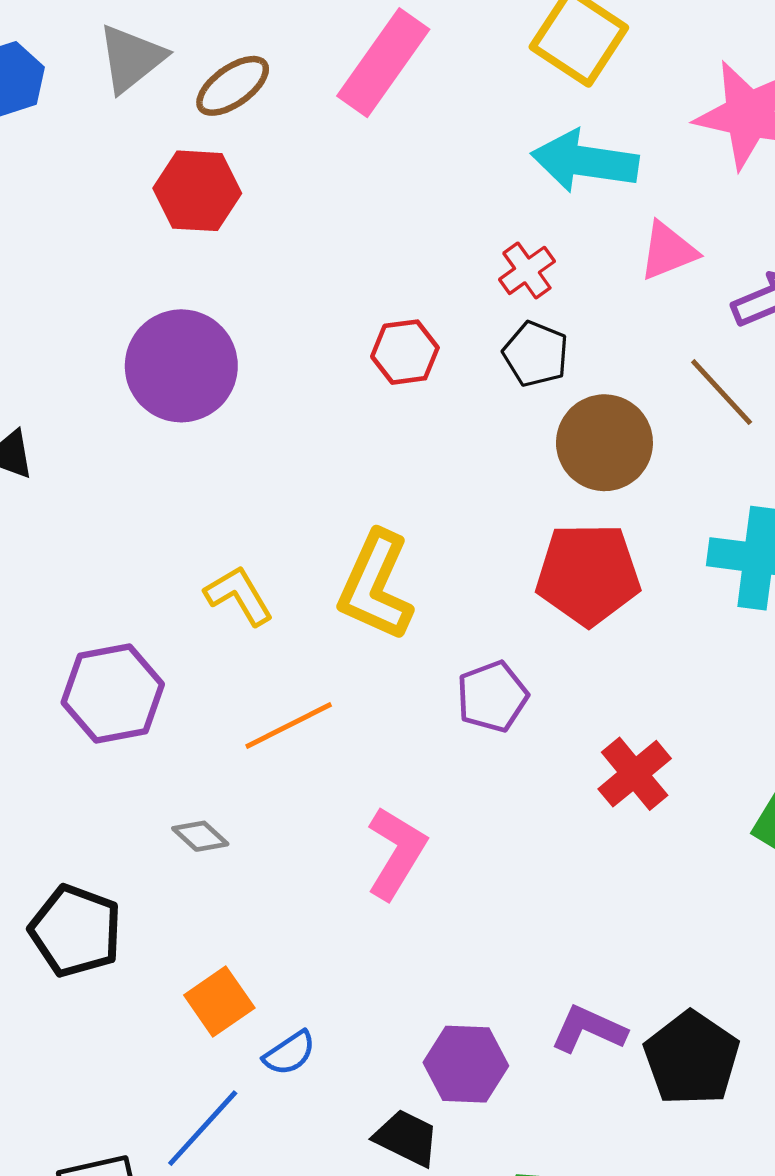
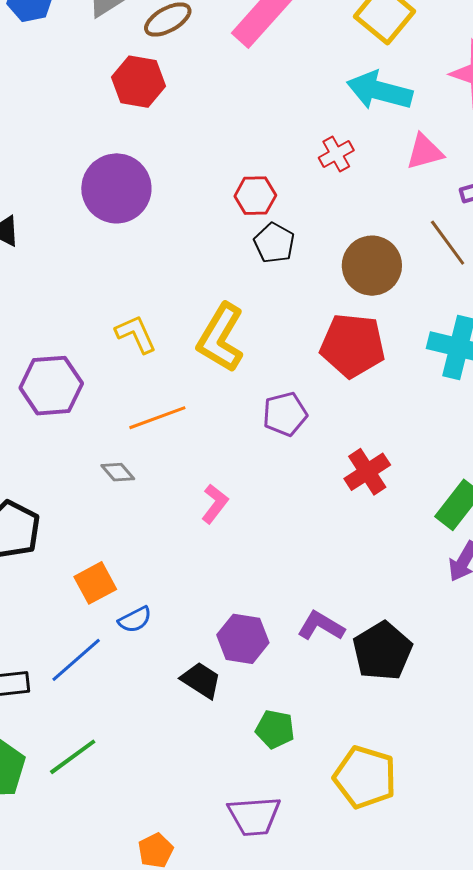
black pentagon: (536, 354) -> (274, 243), moved
gray diamond: (200, 836) -> (118, 472), moved
pink L-shape: (396, 853) -> (215, 504), size x0.7

